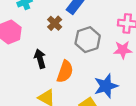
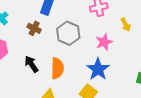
pink star: (123, 50) -> (104, 42), moved

